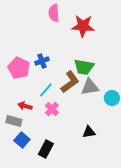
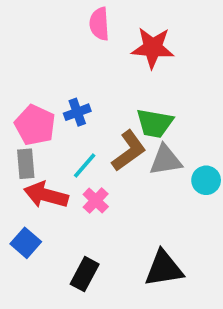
red arrow: (25, 106) -> (46, 195), size x1.6
gray rectangle: (14, 121) -> (26, 164), moved, turned 70
black triangle: (89, 132) -> (164, 269), moved, size x1.6
blue square: (22, 140) -> (26, 243), moved

